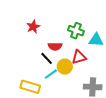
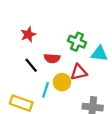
black line: (47, 58) -> (31, 65), moved
cyan line: (51, 74) -> (46, 90), turned -40

